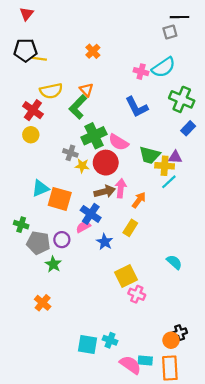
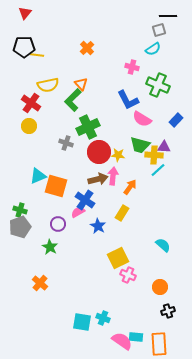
cyan semicircle: (164, 67) -> (153, 49), moved, size x0.7
green cross: (182, 99) -> (158, 85), moved
pink semicircle: (119, 142) -> (142, 119), moved
yellow star: (82, 166) -> (118, 155), moved
gray pentagon: (38, 243) -> (20, 227), moved, turned -30
orange circle: (171, 340) -> (160, 287), moved

